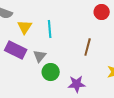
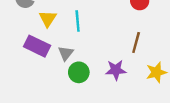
brown line: (88, 47) -> (136, 42), moved
purple star: (77, 84) -> (116, 70), moved

